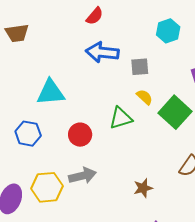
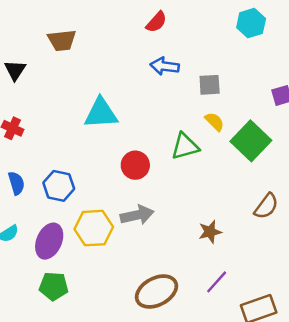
cyan hexagon: (168, 31) -> (251, 23), moved
blue arrow: (102, 52) -> (165, 66), size x0.7
blue hexagon: (28, 134) -> (59, 186), moved

